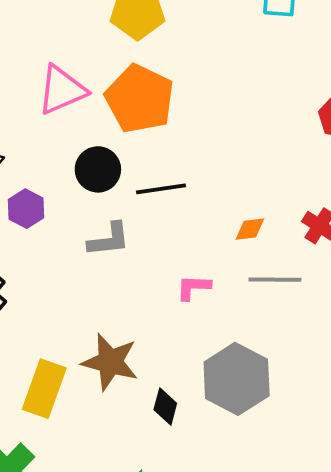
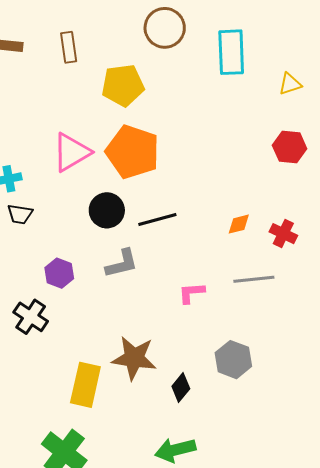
purple hexagon: (26, 209) -> (59, 273), moved
orange diamond: (250, 229) -> (239, 224), moved
gray hexagon: (237, 379) -> (233, 360), size x0.7
black diamond: (165, 407) -> (181, 388), turned 32

